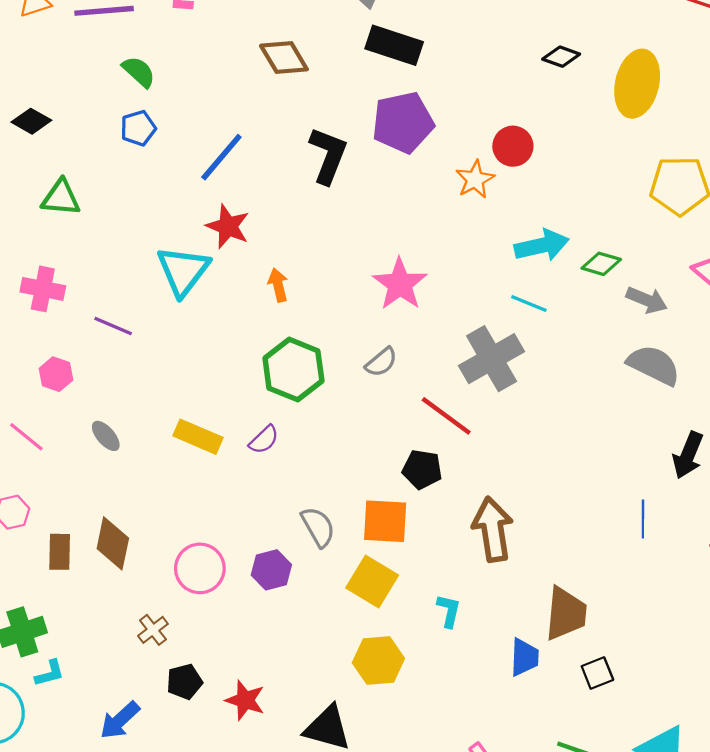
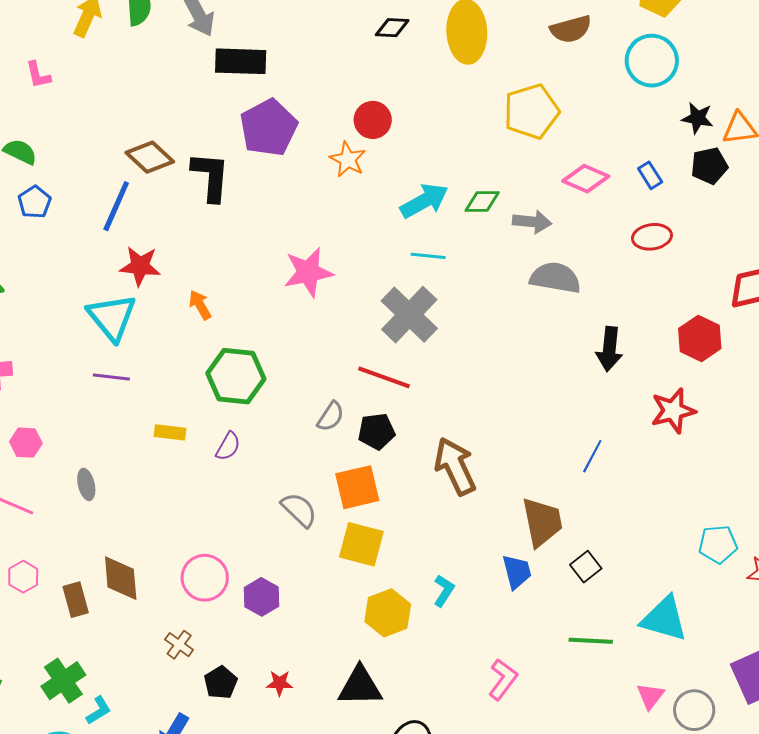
brown diamond: (284, 57) -> (150, 157), moved
pink star: (400, 284) -> (308, 272), turned -30
purple line: (113, 326) -> (111, 377), moved
gray semicircle: (381, 362) -> (331, 417), moved
gray ellipse: (106, 436) -> (86, 484), turned 44
yellow rectangle: (198, 437) -> (170, 432), moved, size x0.7
blue line: (643, 519) -> (592, 456), moved, turned 44
purple hexagon: (271, 570) -> (262, 597), moved
cyan L-shape: (449, 611) -> (444, 591), moved, turned 36
red star: (245, 700) -> (280, 683), size x0.7

